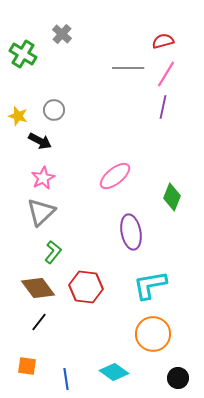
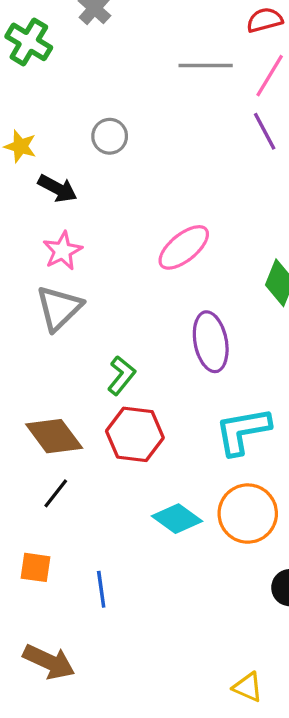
purple line: (163, 107) -> (265, 131), turned -40
gray circle: (54, 110) -> (110, 136), moved
green L-shape: (53, 252) -> (121, 375), moved
cyan diamond: (114, 372) -> (177, 519), moved

